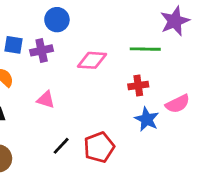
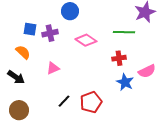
blue circle: (57, 20) -> (70, 11), moved
pink diamond: (92, 60) -> (86, 40), turned 30
pink triangle: (46, 100) -> (53, 68), turned -40

